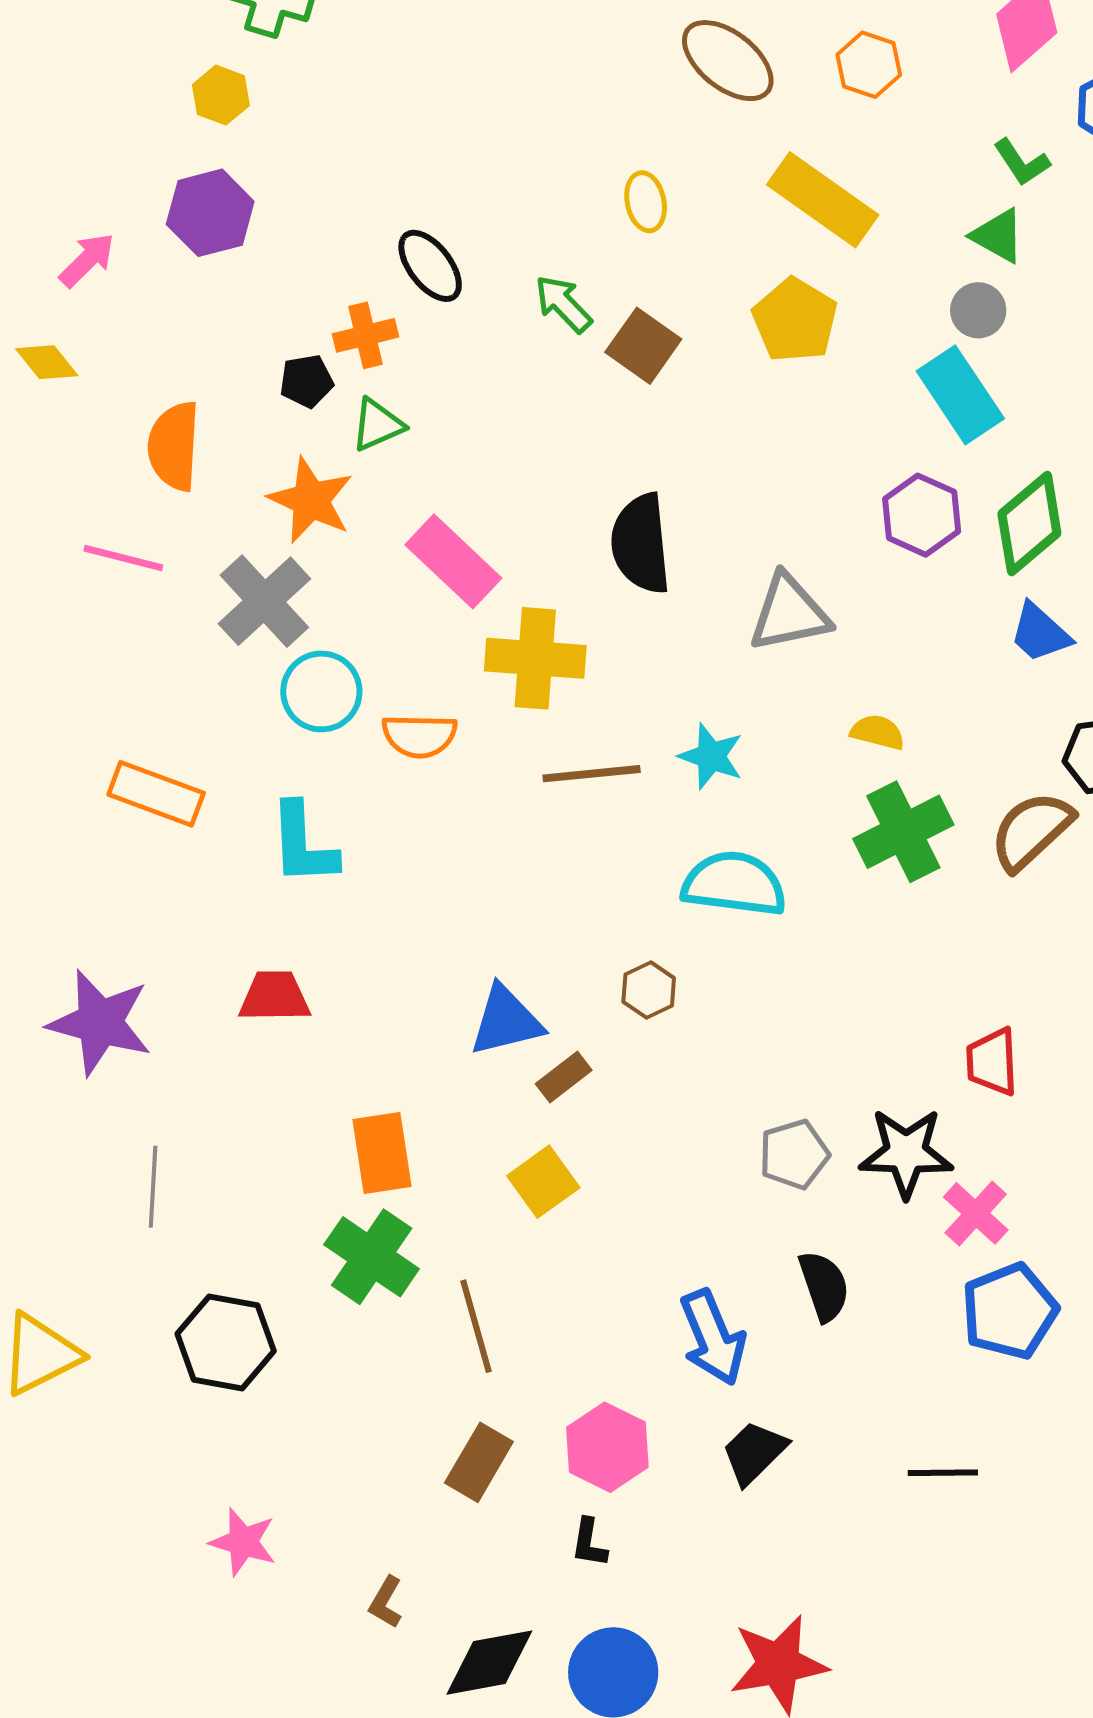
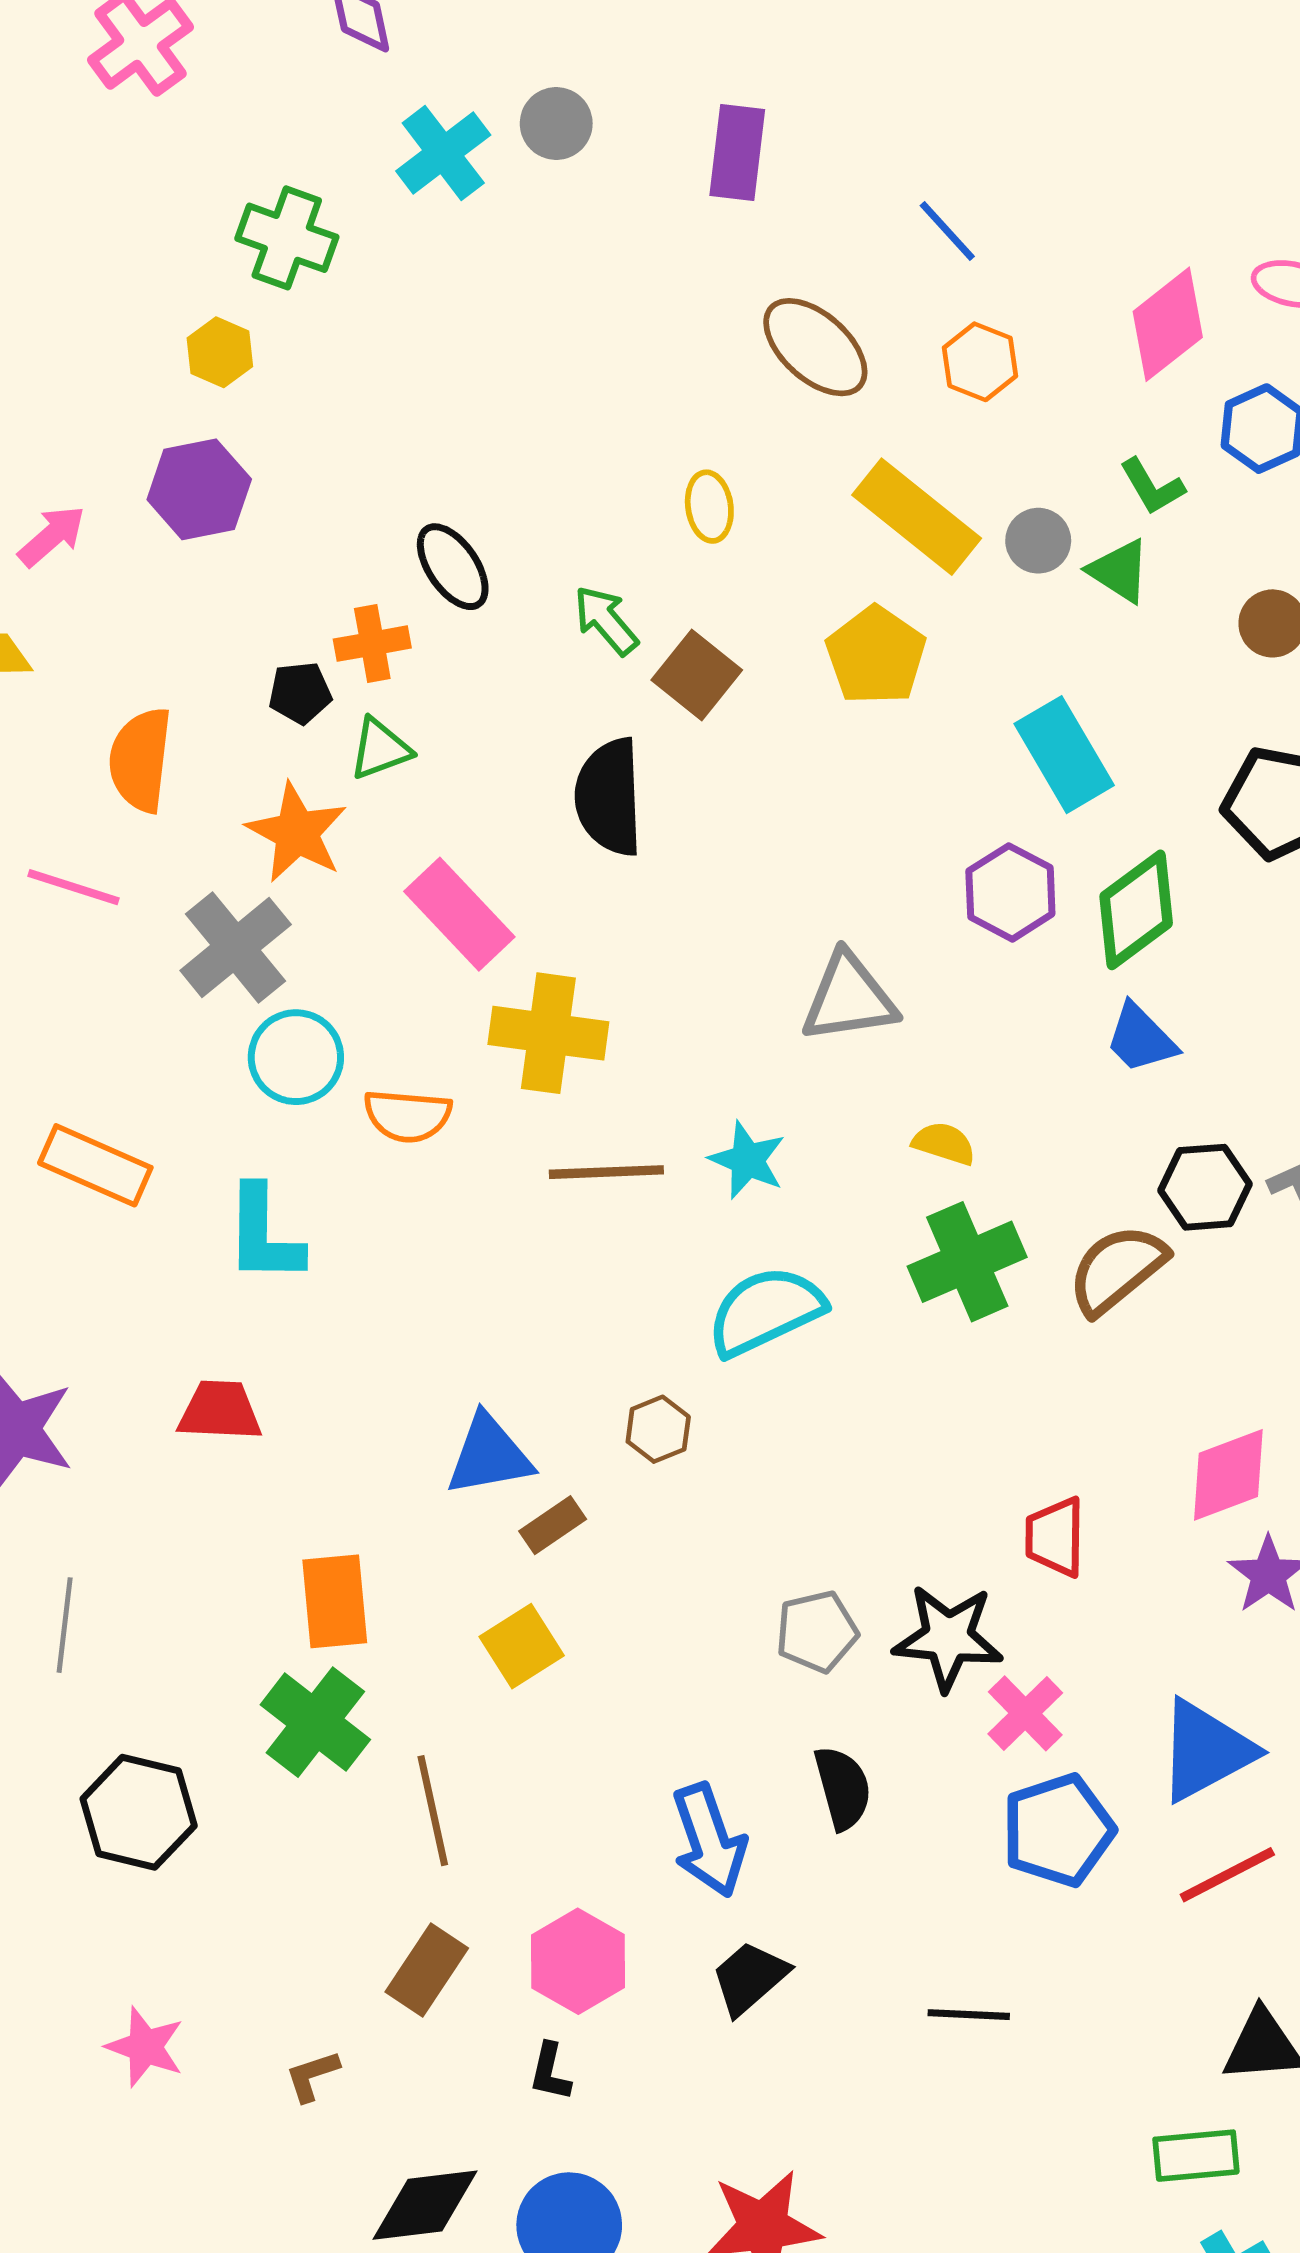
gray circle: (978, 310) -> (1038, 541), moved
black semicircle: (641, 544) -> (609, 797), moved
cyan semicircle: (734, 884) -> (766, 1311), turned -36
brown L-shape: (386, 1602) -> (312, 2076), moved, turned 38

